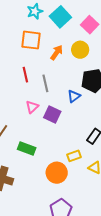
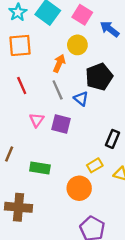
orange arrow: (57, 53) -> (59, 63), moved
gray line: (45, 83) -> (58, 90), moved
blue triangle: (74, 96) -> (81, 99), turned -32

